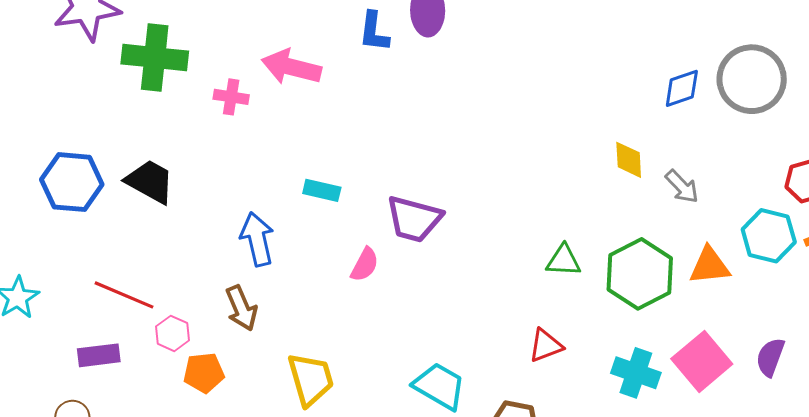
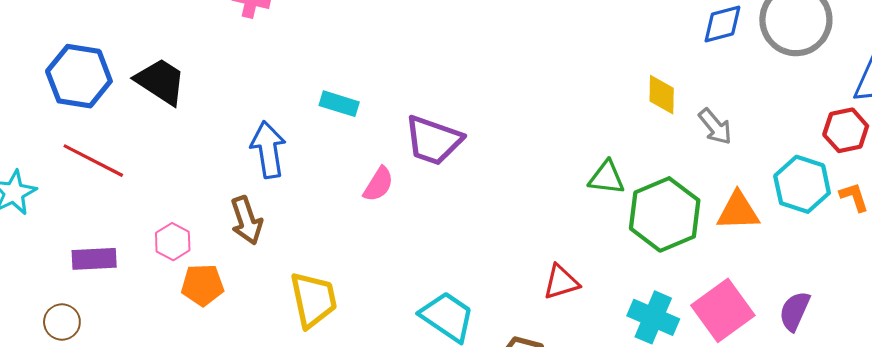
green triangle: (564, 261) -> (607, 178), moved
red line: (124, 295) -> (93, 161), moved

